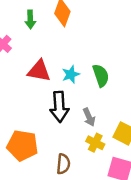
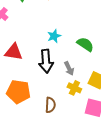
red triangle: (39, 71) -> (14, 52), moved
green semicircle: (101, 76) -> (85, 44), moved, turned -36

